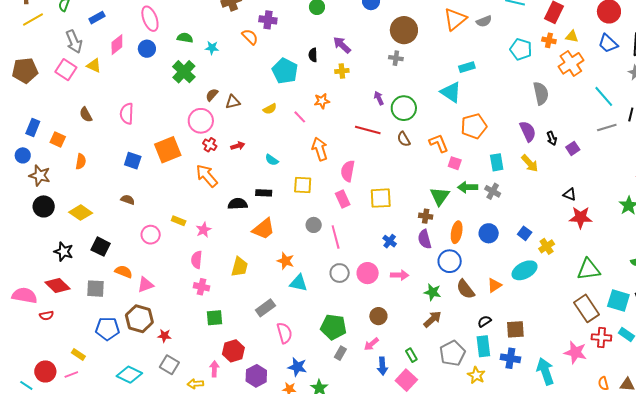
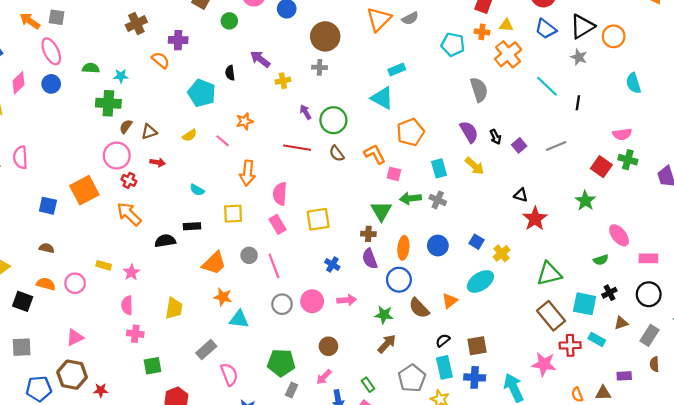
yellow cross: (342, 71) -> (283, 81), moved
green cross: (184, 72) -> (108, 103), moved, turned -35
pink semicircle: (127, 114) -> (20, 157), moved
gray line: (607, 127) -> (556, 146), moved
red arrow: (238, 146) -> (158, 162), moved, turned 32
orange arrow: (320, 149) -> (247, 173), turned -150
red star: (581, 217) -> (535, 219), turned -30
orange trapezoid: (264, 229) -> (214, 263), moved
orange semicircle: (124, 272) -> (46, 284), moved

